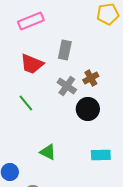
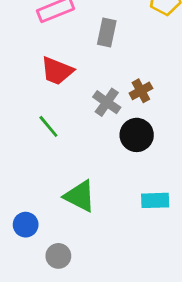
gray rectangle: (65, 50) -> (107, 32), moved
green triangle: (48, 152) -> (80, 196), size x1.4

